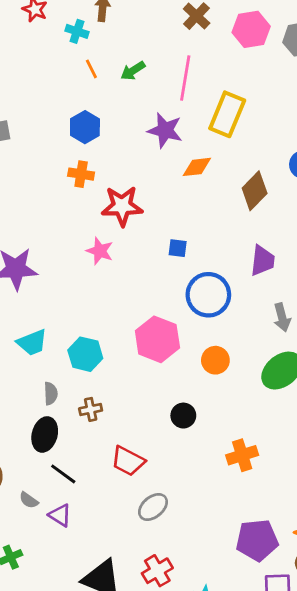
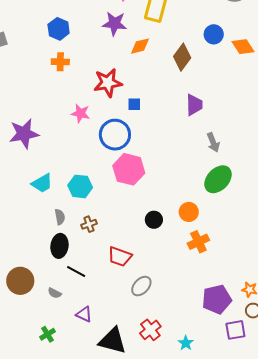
red star: (122, 206) -> (108, 83), moved
blue circle: (208, 295) -> (115, 135), moved
orange circle: (215, 360) -> (189, 212), moved
purple triangle: (60, 515) -> (84, 314), moved

